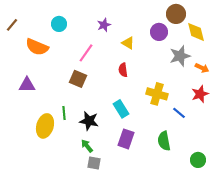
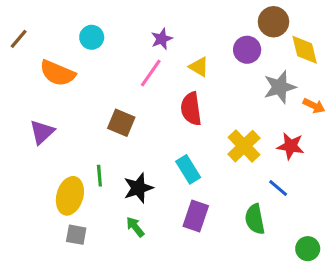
pink line: (86, 53) -> (151, 73), moved
red semicircle: (123, 70) -> (191, 109), size x1.5
purple triangle: (27, 85) -> (42, 132), turned -42
yellow cross: (157, 94) -> (244, 146), turned 30
red star: (200, 94) -> (291, 146), moved, turned 30
blue line: (179, 113) -> (278, 188), moved
black star: (89, 121) -> (138, 188), turned -30
gray square: (94, 163) -> (76, 235), moved

